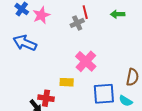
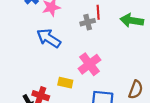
green arrow: (118, 14) -> (132, 20), size x1.5
blue arrow: (25, 43) -> (49, 38), moved

